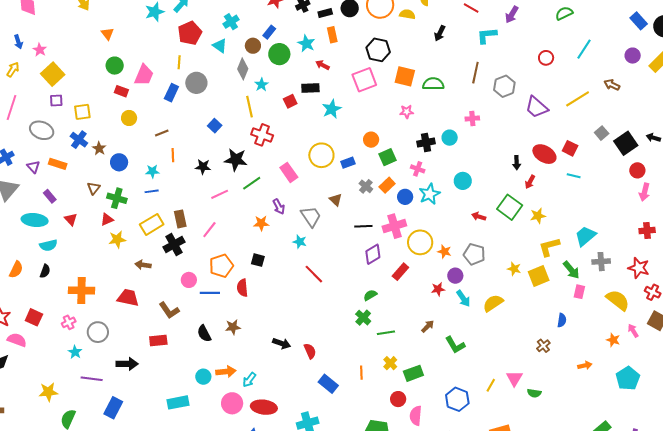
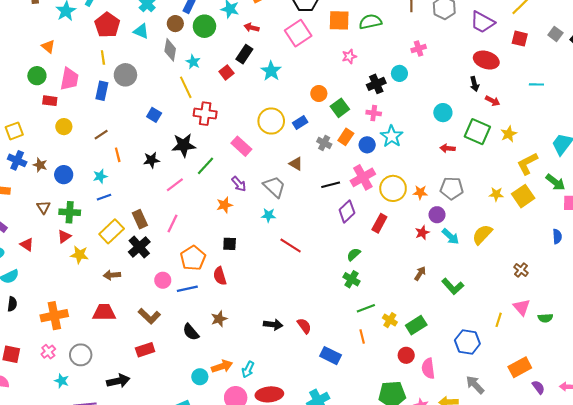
orange triangle: (107, 34) -> (48, 46), moved
black rectangle: (310, 88) -> (244, 54), turned -42
red square: (570, 148) -> (520, 39), moved
red ellipse: (544, 154) -> (486, 60), moved
cyan circle: (463, 181) -> (443, 113), moved
red arrow: (530, 182) -> (493, 101), turned -80
yellow star: (117, 239) -> (79, 255), turned 30
green line: (386, 333) -> (366, 308), moved
brown cross: (543, 346) -> (521, 270), moved

